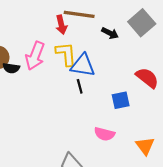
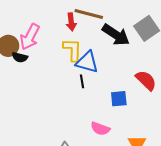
black arrow: (110, 33) -> (116, 35), size x1.8
pink arrow: (35, 56) -> (30, 37), moved

